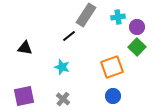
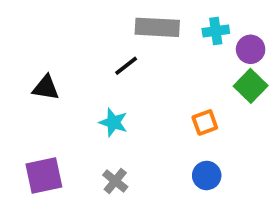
gray rectangle: (86, 15) -> (157, 27), turned 60
orange square: (112, 67) -> (205, 122), size x0.6

